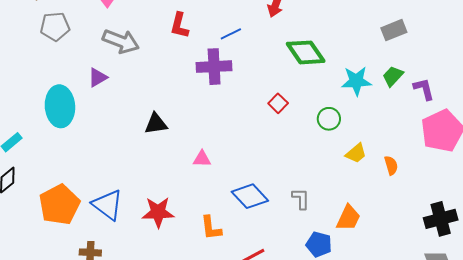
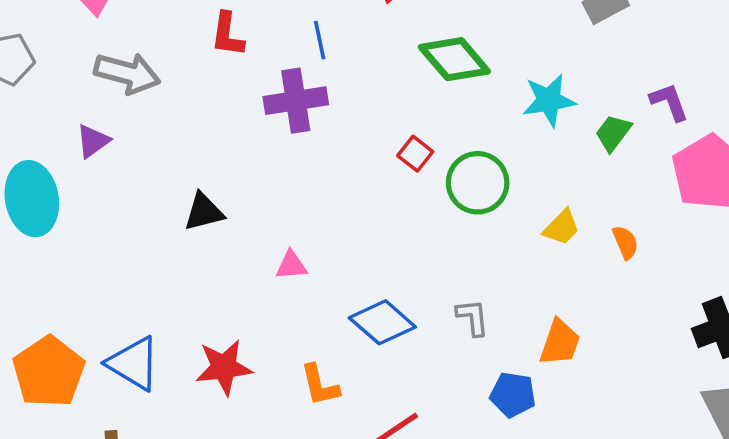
blue line: (231, 34) -> (320, 40), turned -70
green trapezoid: (393, 76) -> (613, 133), moved
green circle: (329, 119) -> (478, 183), moved, size x1.5

